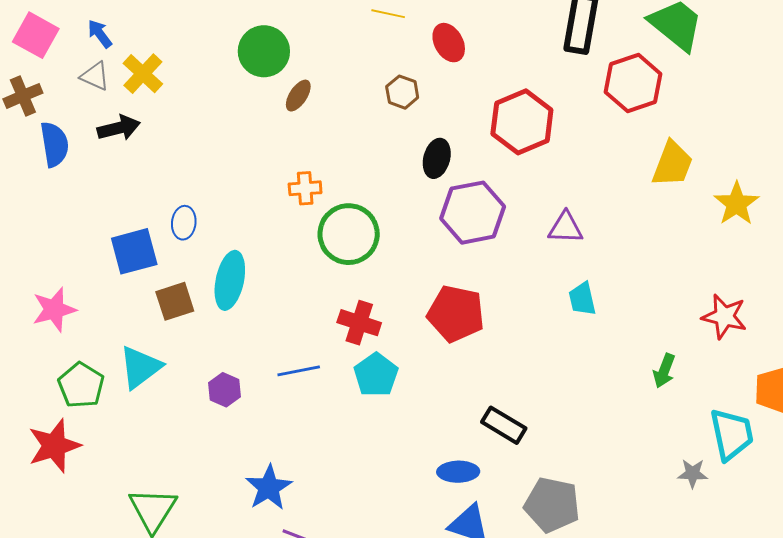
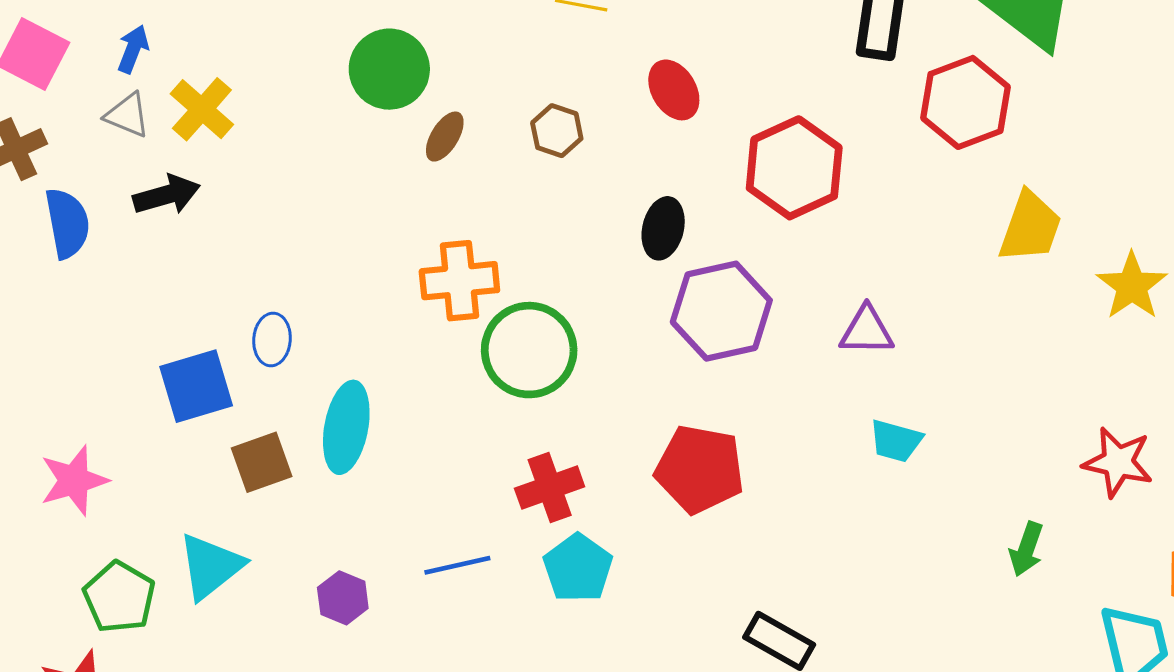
blue arrow: (100, 34) -> (133, 49), turned 60
red ellipse: (449, 43) -> (674, 90), moved
brown hexagon: (402, 92) -> (557, 131), moved
orange cross: (305, 188) -> (459, 281), size x1.5
cyan trapezoid: (582, 299) -> (896, 441), turned -60
red cross: (359, 323) -> (550, 487), turned -36

